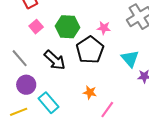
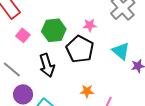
black arrow: (55, 60) -> (47, 65), turned 40

